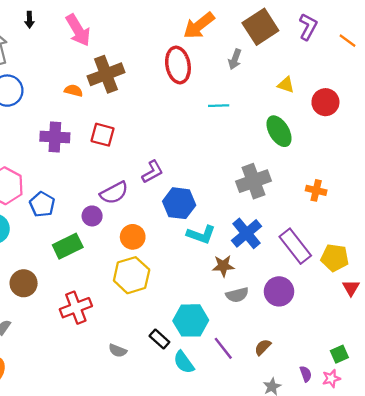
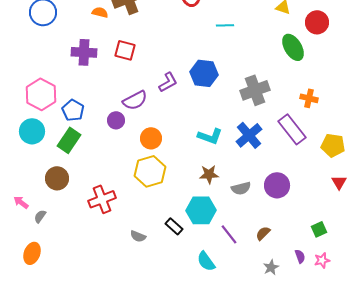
green ellipse: (279, 131) -> (293, 47), moved
blue hexagon: (179, 203) -> (204, 73), moved
green rectangle: (68, 246) -> (69, 140), moved, turned -30
purple rectangle: (295, 246) -> (292, 129), moved
yellow pentagon: (335, 258) -> (333, 145), moved
brown star: (223, 266) -> (209, 174), moved
green square: (339, 354) -> (319, 229), moved
cyan semicircle: (184, 362) -> (206, 261), moved

